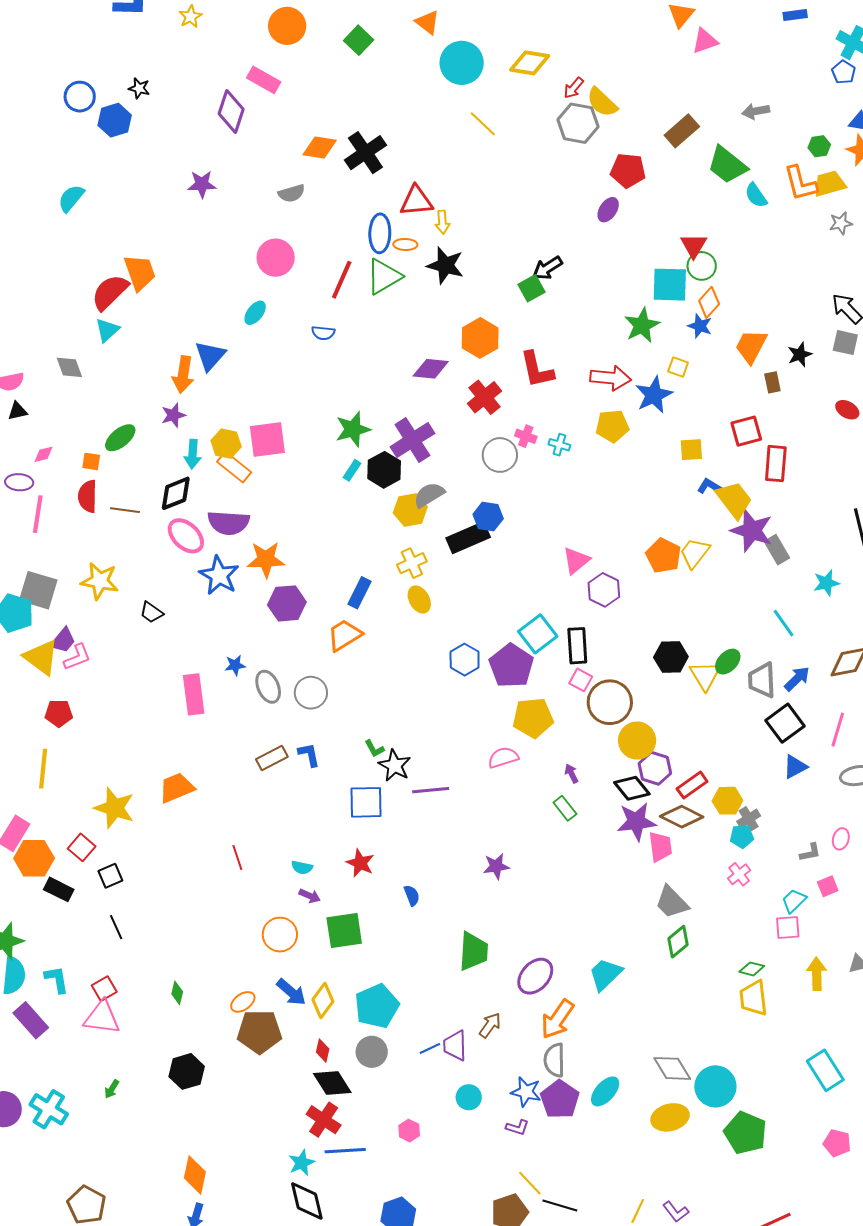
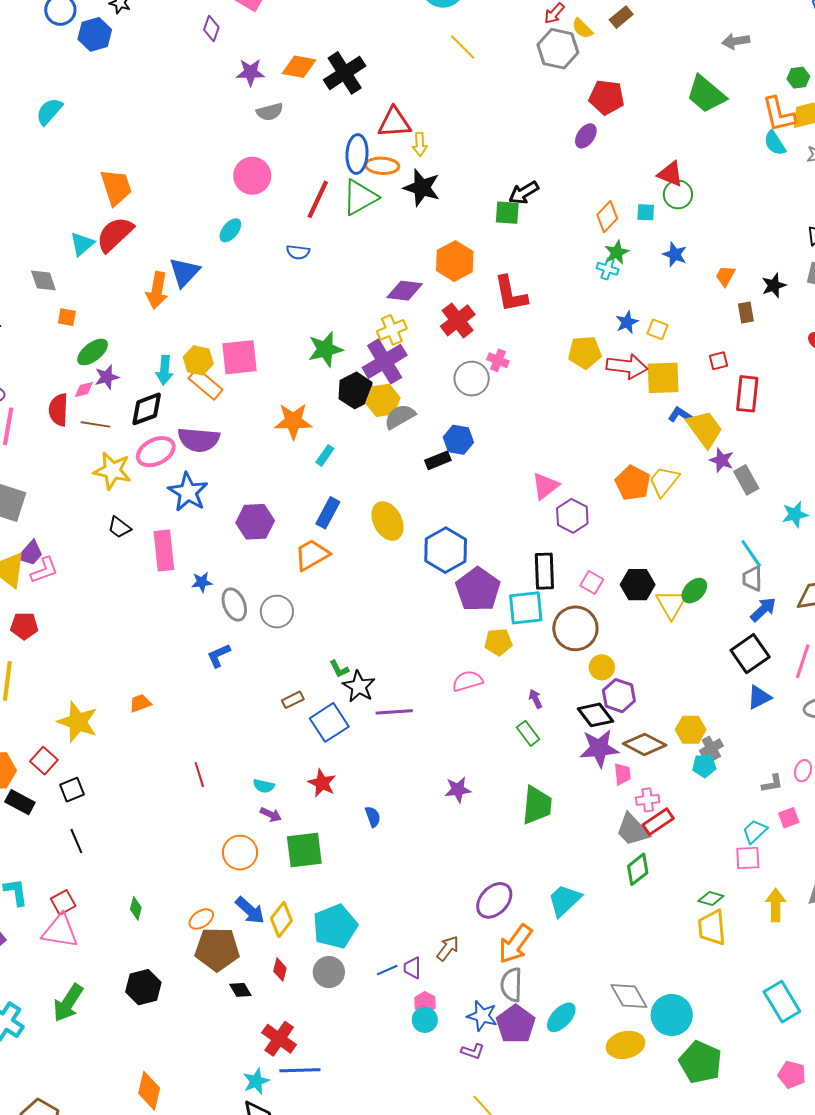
yellow semicircle: (602, 102) -> (582, 28), size x0.7
purple diamond: (231, 111) -> (211, 29), size x0.6
brown rectangle: (682, 131) -> (621, 17), moved, size x0.7
purple star: (202, 184) -> (250, 72), moved
cyan semicircle: (756, 195) -> (775, 143), moved
orange ellipse: (405, 244) -> (382, 166), size x1.4
red triangle: (694, 246) -> (670, 174), turned -40
cyan square: (670, 285) -> (646, 212), size x0.5
green square: (531, 288) -> (507, 213), turned 32
red semicircle: (110, 292) -> (115, 234), moved
orange diamond: (709, 302) -> (607, 217), moved
green star: (642, 325) -> (617, 252), size x0.7
orange trapezoid: (751, 346) -> (725, 276), size x0.6
yellow square: (678, 367) -> (658, 329), moved
red arrow: (610, 378) -> (627, 366), moved
blue star: (654, 395) -> (627, 322), size x0.6
purple star: (173, 415) -> (107, 377), moved
red square: (746, 431) -> (718, 361), size x0.6
cyan cross: (559, 445) -> (608, 269), moved
yellow square: (691, 450) -> (663, 378), size x1.5
pink diamond: (43, 454) -> (84, 390), moved
orange square: (91, 461) -> (67, 317), moved
cyan rectangle: (352, 470) -> (325, 455), moved
yellow hexagon: (410, 510) -> (383, 400), moved
purple star: (752, 531) -> (722, 460), size x0.6
pink ellipse: (186, 536) -> (156, 452), turned -72
black rectangle: (468, 538) -> (438, 460), size x0.6
orange star: (266, 559) -> (293, 421), moved
yellow cross: (412, 563) -> (392, 330), moved
yellow star: (100, 581) -> (112, 471), moved
yellow ellipse: (419, 599) -> (387, 521), size x1.4
cyan square: (538, 634) -> (526, 608), moved, turned 30
blue hexagon: (465, 660) -> (446, 550), moved, size x1.4
pink square: (581, 680) -> (592, 582), moved
gray trapezoid: (762, 680) -> (752, 579), moved, size x0.7
pink rectangle: (194, 694) -> (164, 550), moved
yellow pentagon: (533, 718) -> (498, 642), size x0.7
yellow circle: (637, 741) -> (602, 667), size x0.7
blue L-shape: (309, 755) -> (219, 656), moved, turned -104
brown rectangle: (272, 758) -> (293, 700), moved, size x0.7
red rectangle: (692, 785) -> (658, 822), moved
orange trapezoid: (176, 788) -> (140, 703), size x0.6
blue square: (366, 802) -> (329, 722), turned -33
pink trapezoid: (660, 847) -> (622, 774), size x0.7
pink cross: (739, 874) -> (648, 800), moved, turned 30
green trapezoid: (473, 951) -> (537, 805), moved
purple trapezoid: (455, 1046) -> (412, 968), size x0.7
black diamond: (332, 1083) -> (240, 990), moved, size x0.6
green arrow: (112, 1089) -> (68, 1003), size x2.0
pink hexagon: (409, 1131) -> (425, 1003), moved

